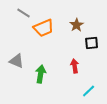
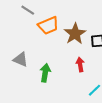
brown star: (77, 25) -> (75, 34), moved, size x1.5

